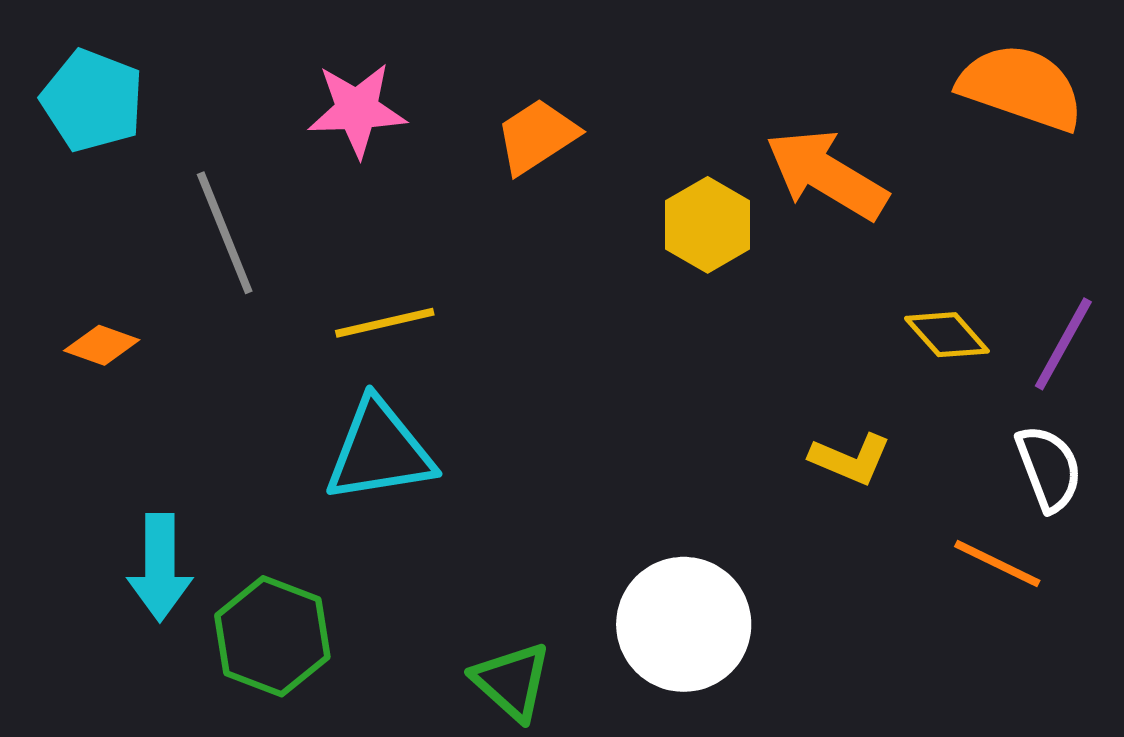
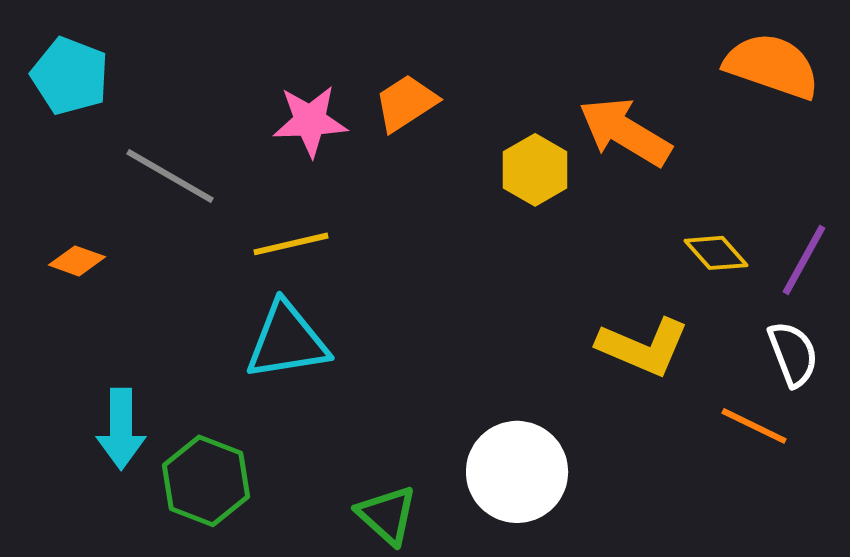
pink star: (357, 110) -> (310, 121), moved
gray line: (225, 233) -> (170, 176), turned -38
yellow L-shape: (850, 459) -> (643, 347), size x1.5

